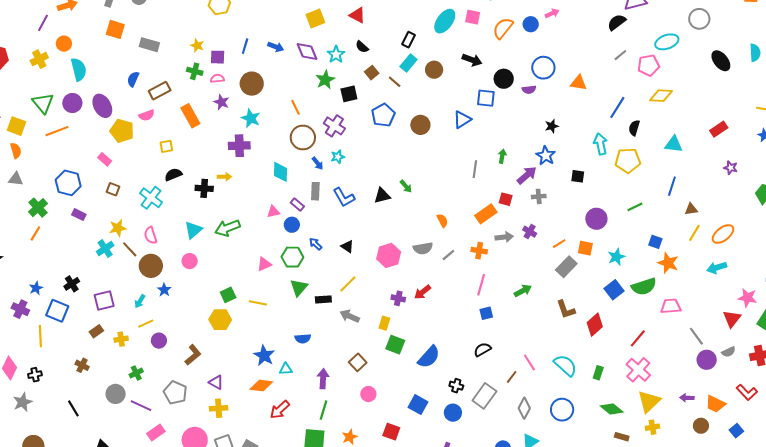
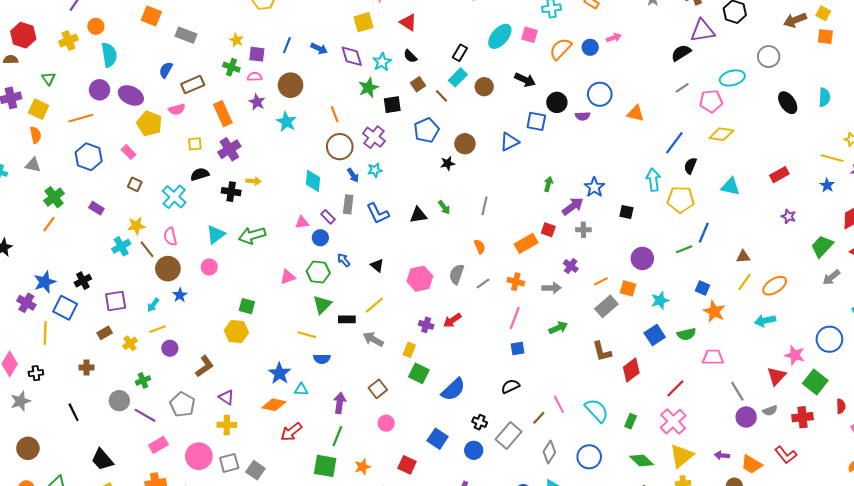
green triangle: (43, 103) -> (49, 78), moved, size x0.6
purple ellipse: (102, 106) -> (131, 95), turned -40
black star: (552, 126) -> (448, 163), moved
purple cross: (239, 146) -> (229, 149), moved, turned -35
gray line: (475, 169) -> (484, 206), moved
blue hexagon: (68, 183) -> (89, 157), moved
blue line: (672, 186) -> (704, 233), moved
gray arrow: (504, 237) -> (551, 288), moved
gray semicircle: (423, 248) -> (457, 274), turned 114
green semicircle: (644, 287) -> (686, 334), size x0.7
blue star: (36, 288) -> (45, 282), size x1.5
green square: (228, 295) -> (247, 306), turned 35
yellow line: (258, 303) -> (307, 335), moved
yellow cross: (121, 339) -> (130, 343), turned -32
brown cross: (82, 365) -> (87, 367), turned -32

